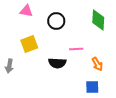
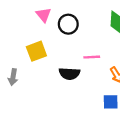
pink triangle: (26, 11) -> (44, 15), moved, turned 40

